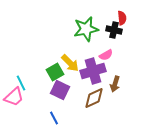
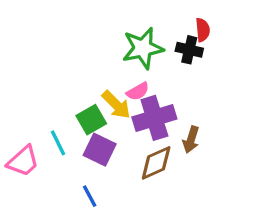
pink semicircle: (106, 55) -> (138, 91), moved
cyan line: (21, 83) -> (58, 143), moved

